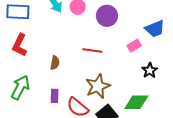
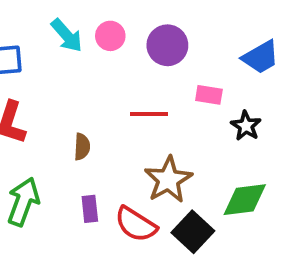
pink rectangle: (134, 46) -> (209, 95), moved, turned 48
black star: (150, 70) -> (246, 126), moved

